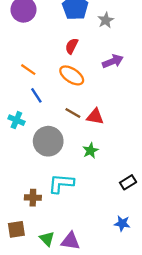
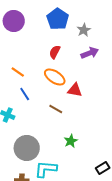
purple arrow: (113, 61) -> (90, 53), moved
red triangle: (95, 117) -> (75, 90), moved
gray circle: (48, 141) -> (27, 148), moved

